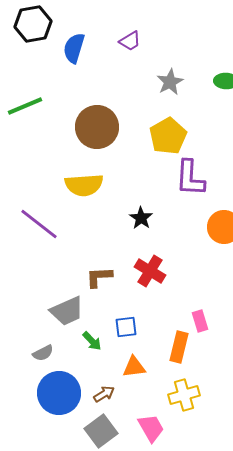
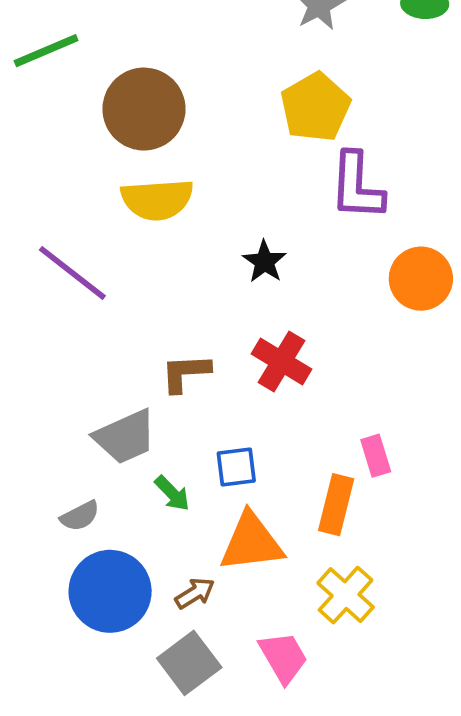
brown circle: (97, 127) -> (144, 109), moved
orange triangle: (134, 367) -> (251, 542), size x1.5
yellow cross: (184, 395) -> (346, 595), turned -32

